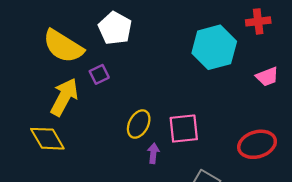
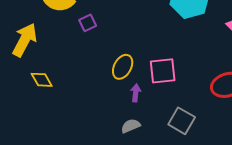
yellow arrow: (64, 97) -> (25, 40), moved
yellow diamond: (47, 139) -> (42, 80), size x0.7

